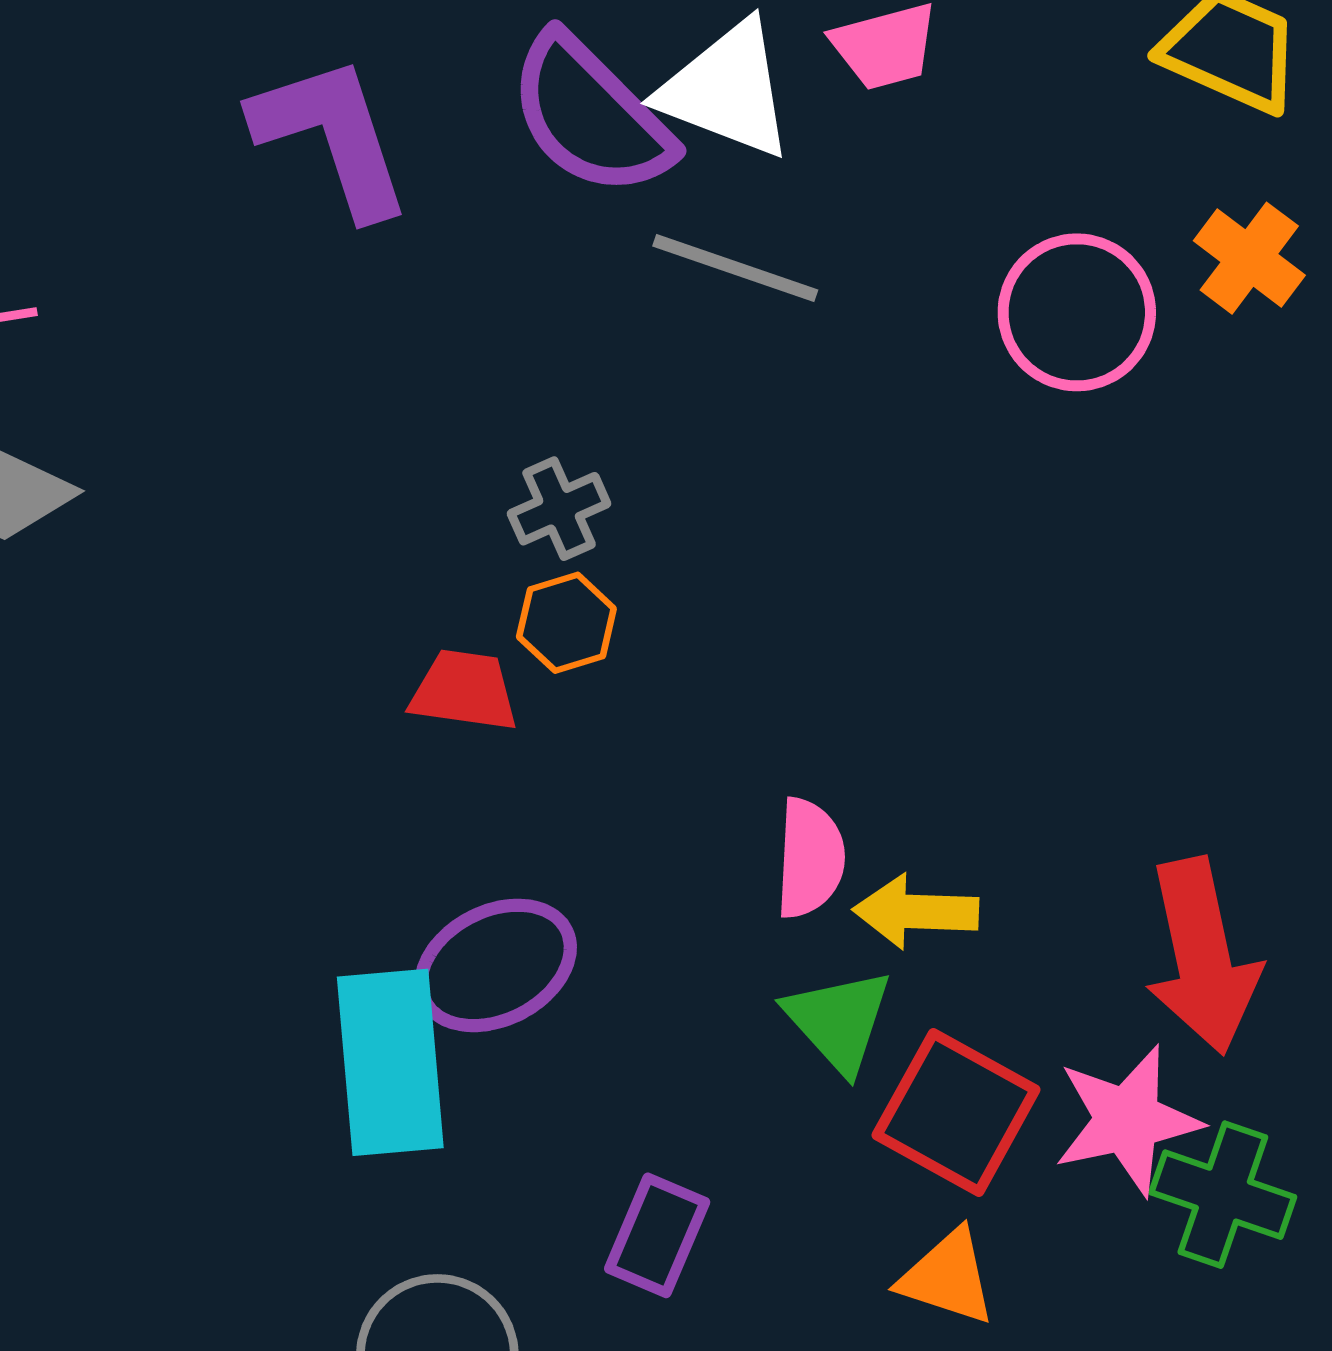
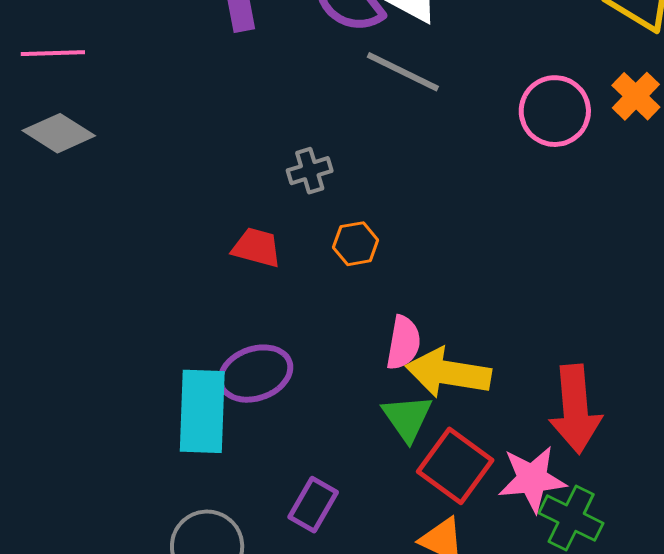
orange hexagon: (566, 623) -> (356, 244), moved
yellow arrow: (916, 912) -> (448, 373), size x1.5

